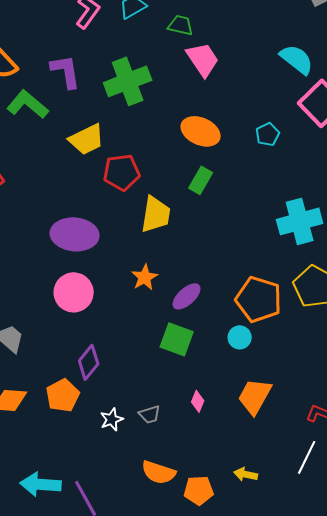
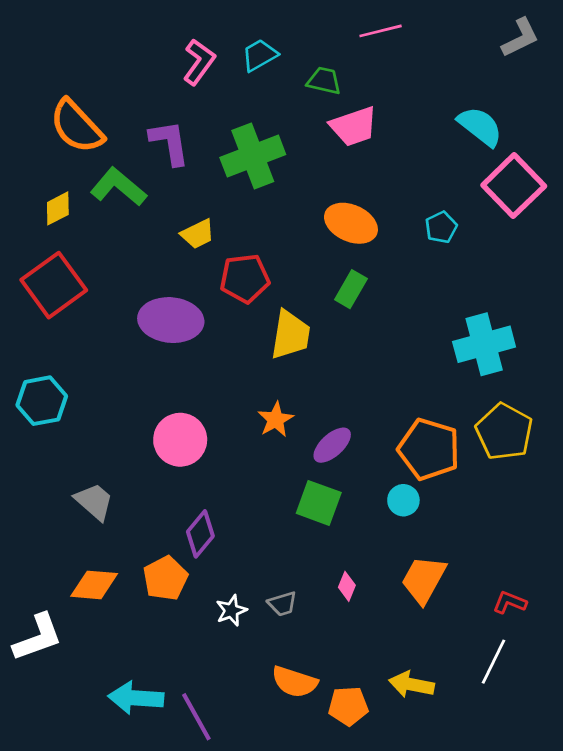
pink trapezoid: (203, 59) -> (354, 126), turned 105
yellow trapezoid: (87, 139) -> (198, 234), size x0.7
purple ellipse: (75, 234) -> (171, 320), moved
yellow arrow: (246, 474) -> (411, 684), size x1.4

